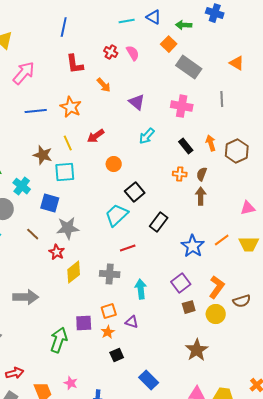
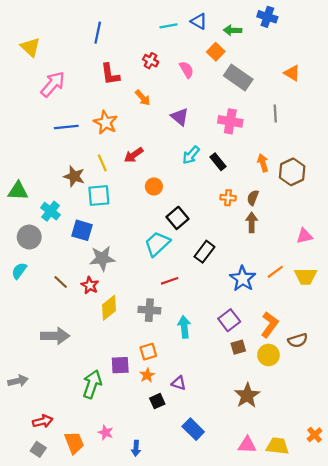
pink semicircle: (133, 53) -> (186, 70), moved
black rectangle: (186, 146) -> (218, 162), moved
brown line: (33, 234) -> (61, 282), moved
purple triangle: (132, 322) -> (179, 383), moved

